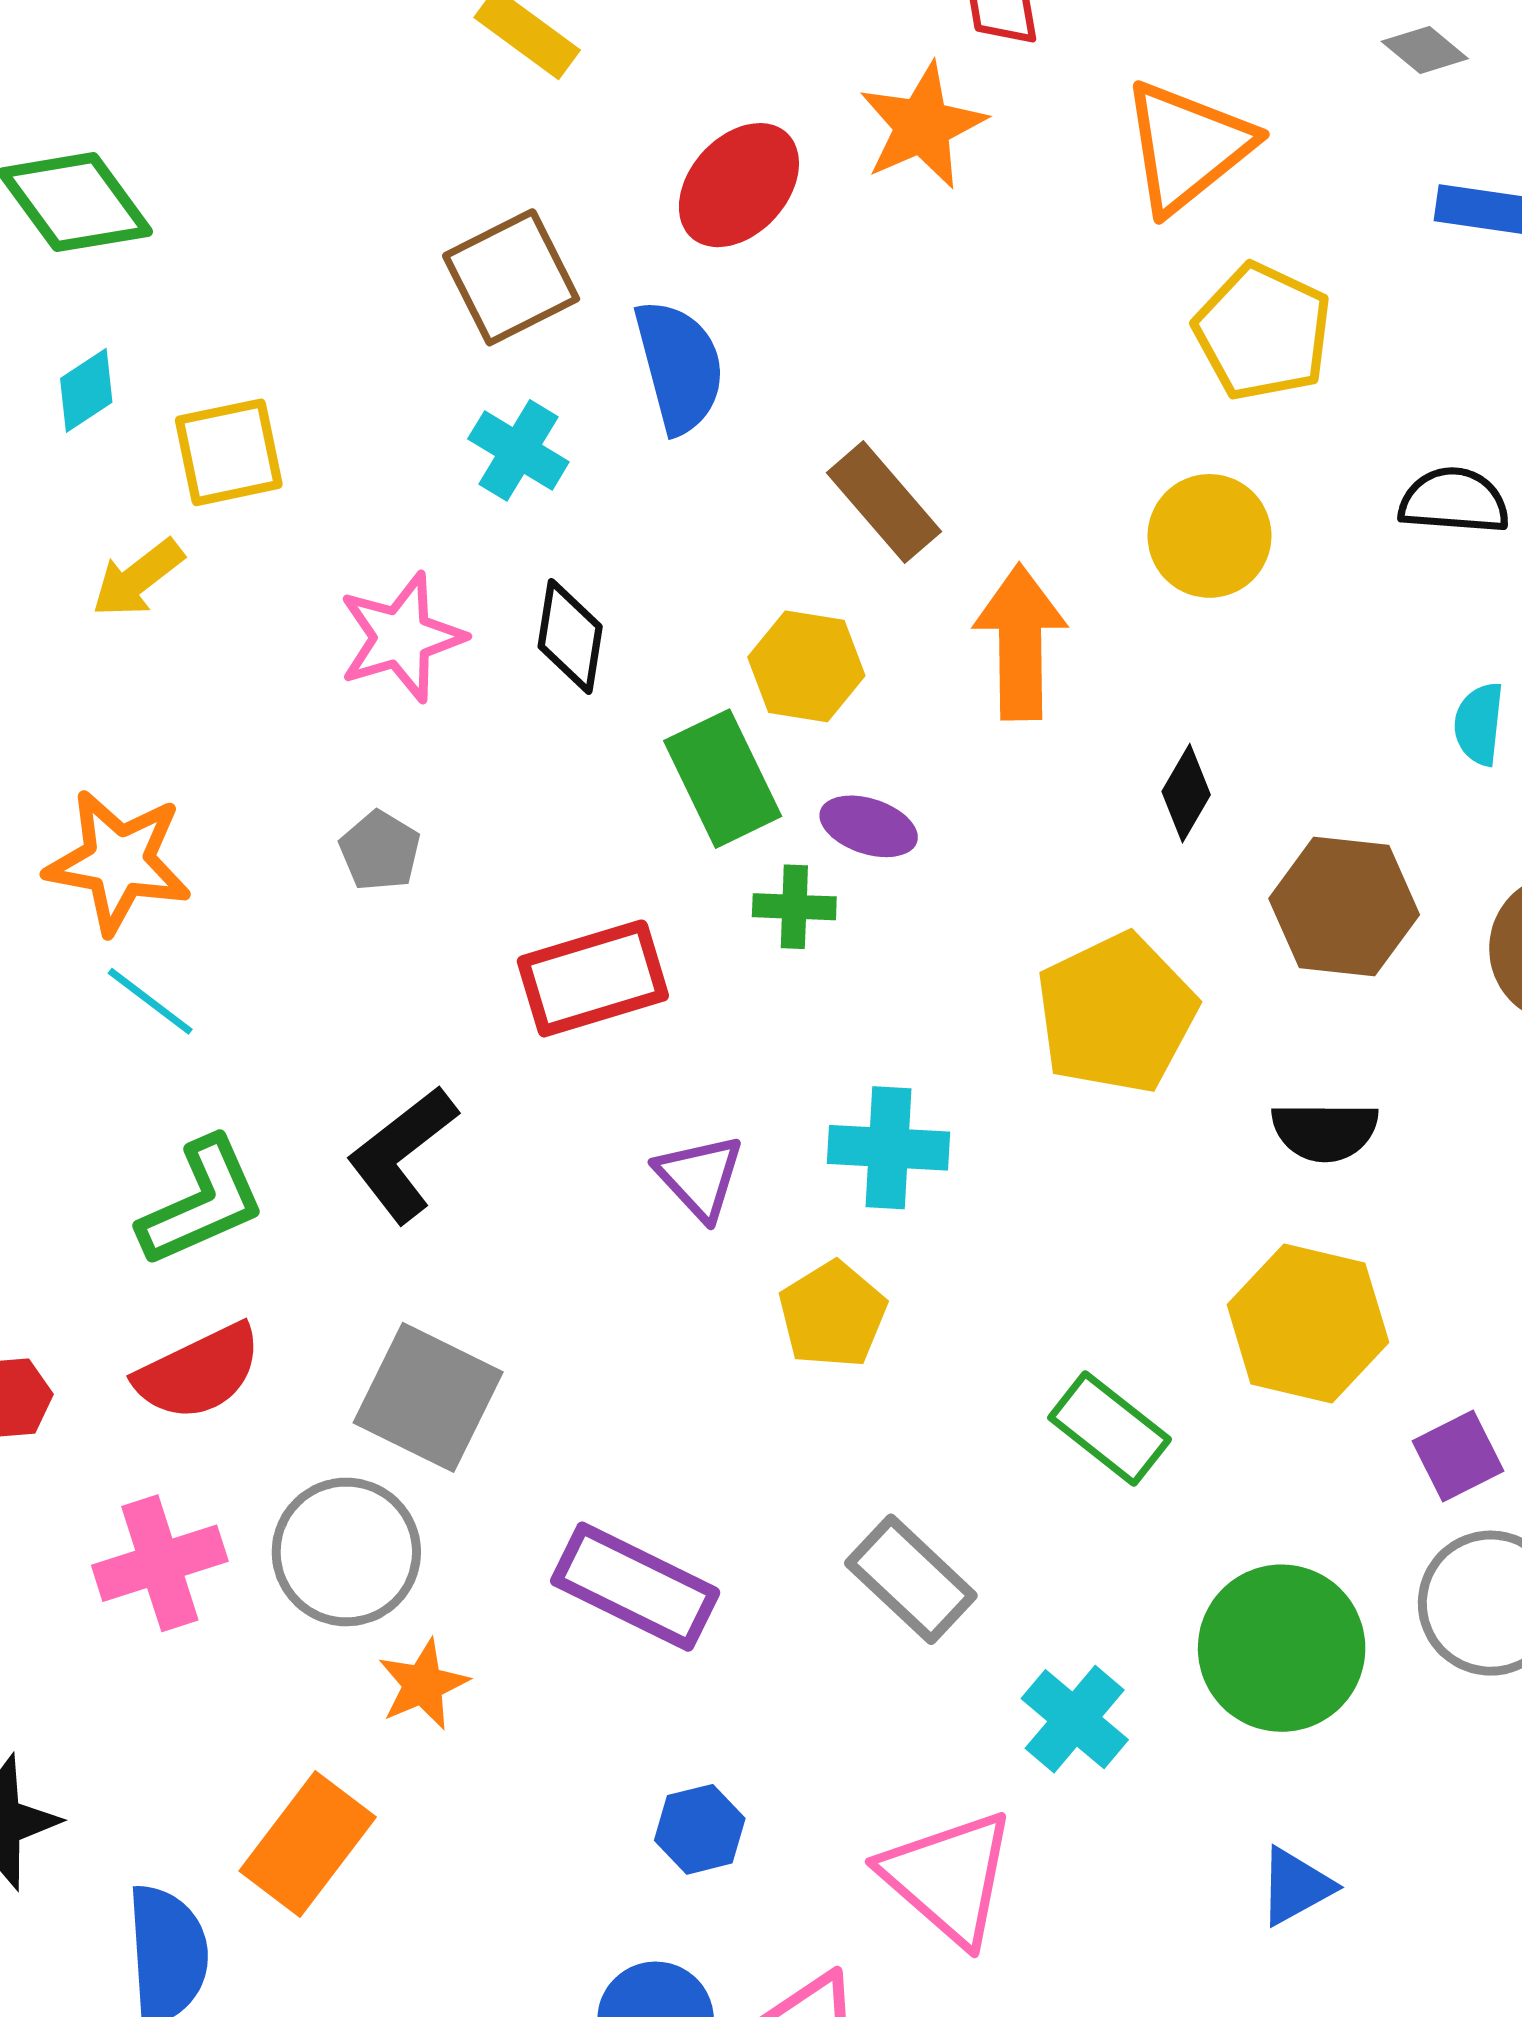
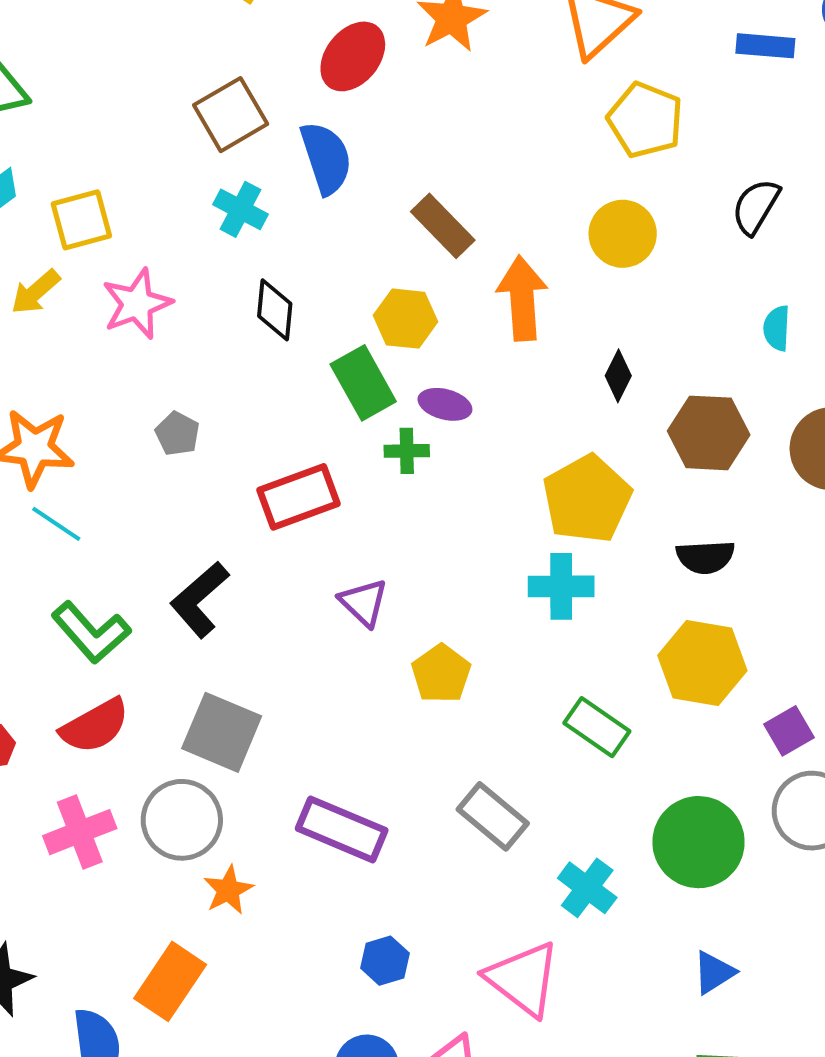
black semicircle: (1454, 501) -> (756, 207), turned -60
pink star: (401, 637) -> (137, 304), moved
cyan cross: (889, 1148) -> (561, 586), moved
green L-shape: (202, 1202) -> (91, 632), turned 76

